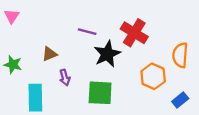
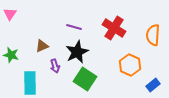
black star: (107, 54) -> (77, 52), moved
orange semicircle: (180, 55) -> (153, 35), moved
green square: (100, 93) -> (85, 79), turned 30

